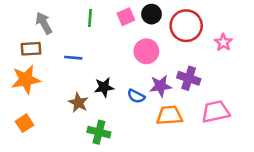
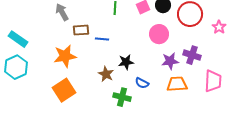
gray arrow: (44, 23) -> (62, 12), moved
brown rectangle: (31, 49) -> (81, 30), moved
blue semicircle: (136, 96) -> (142, 83), moved
pink trapezoid: (216, 112) -> (213, 81), turned 105
orange square: (25, 123) -> (64, 90), size x1.6

